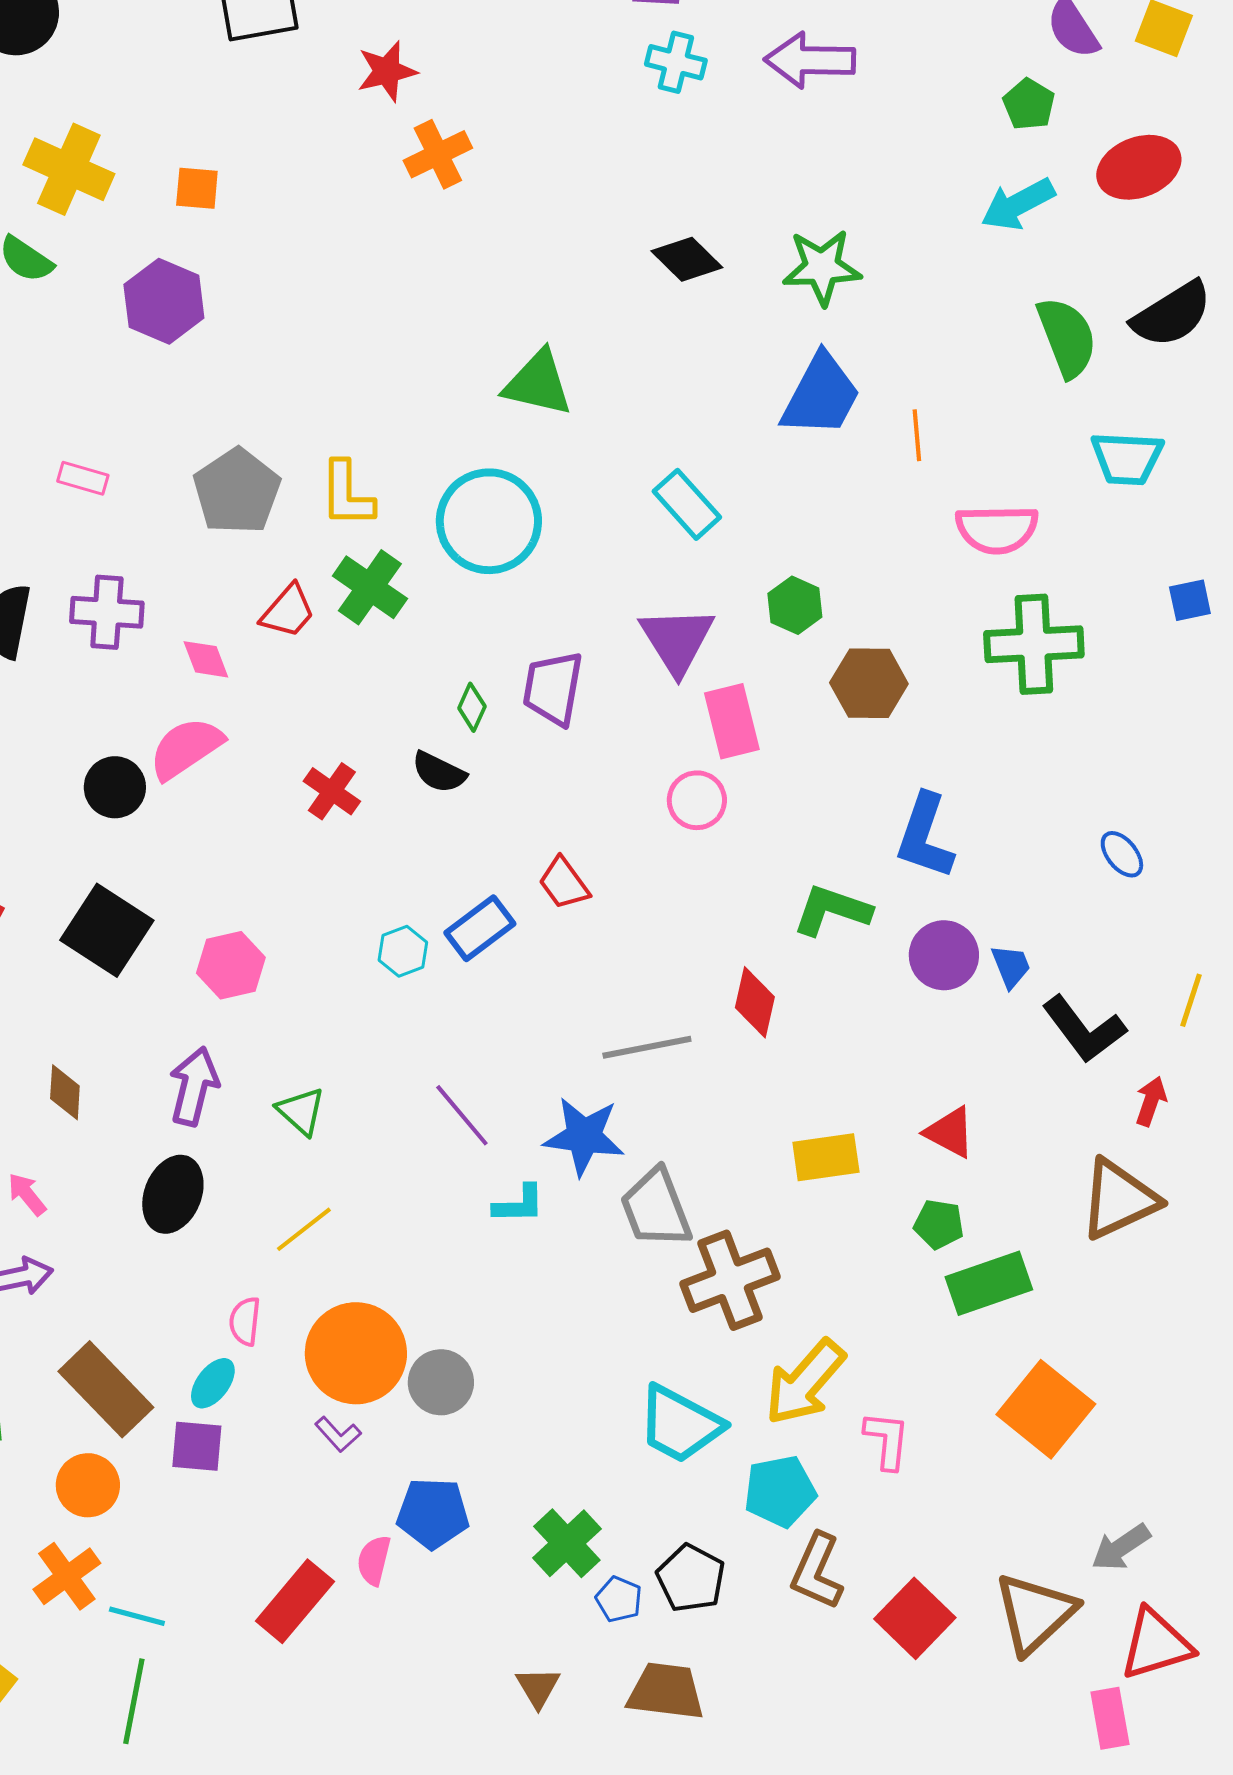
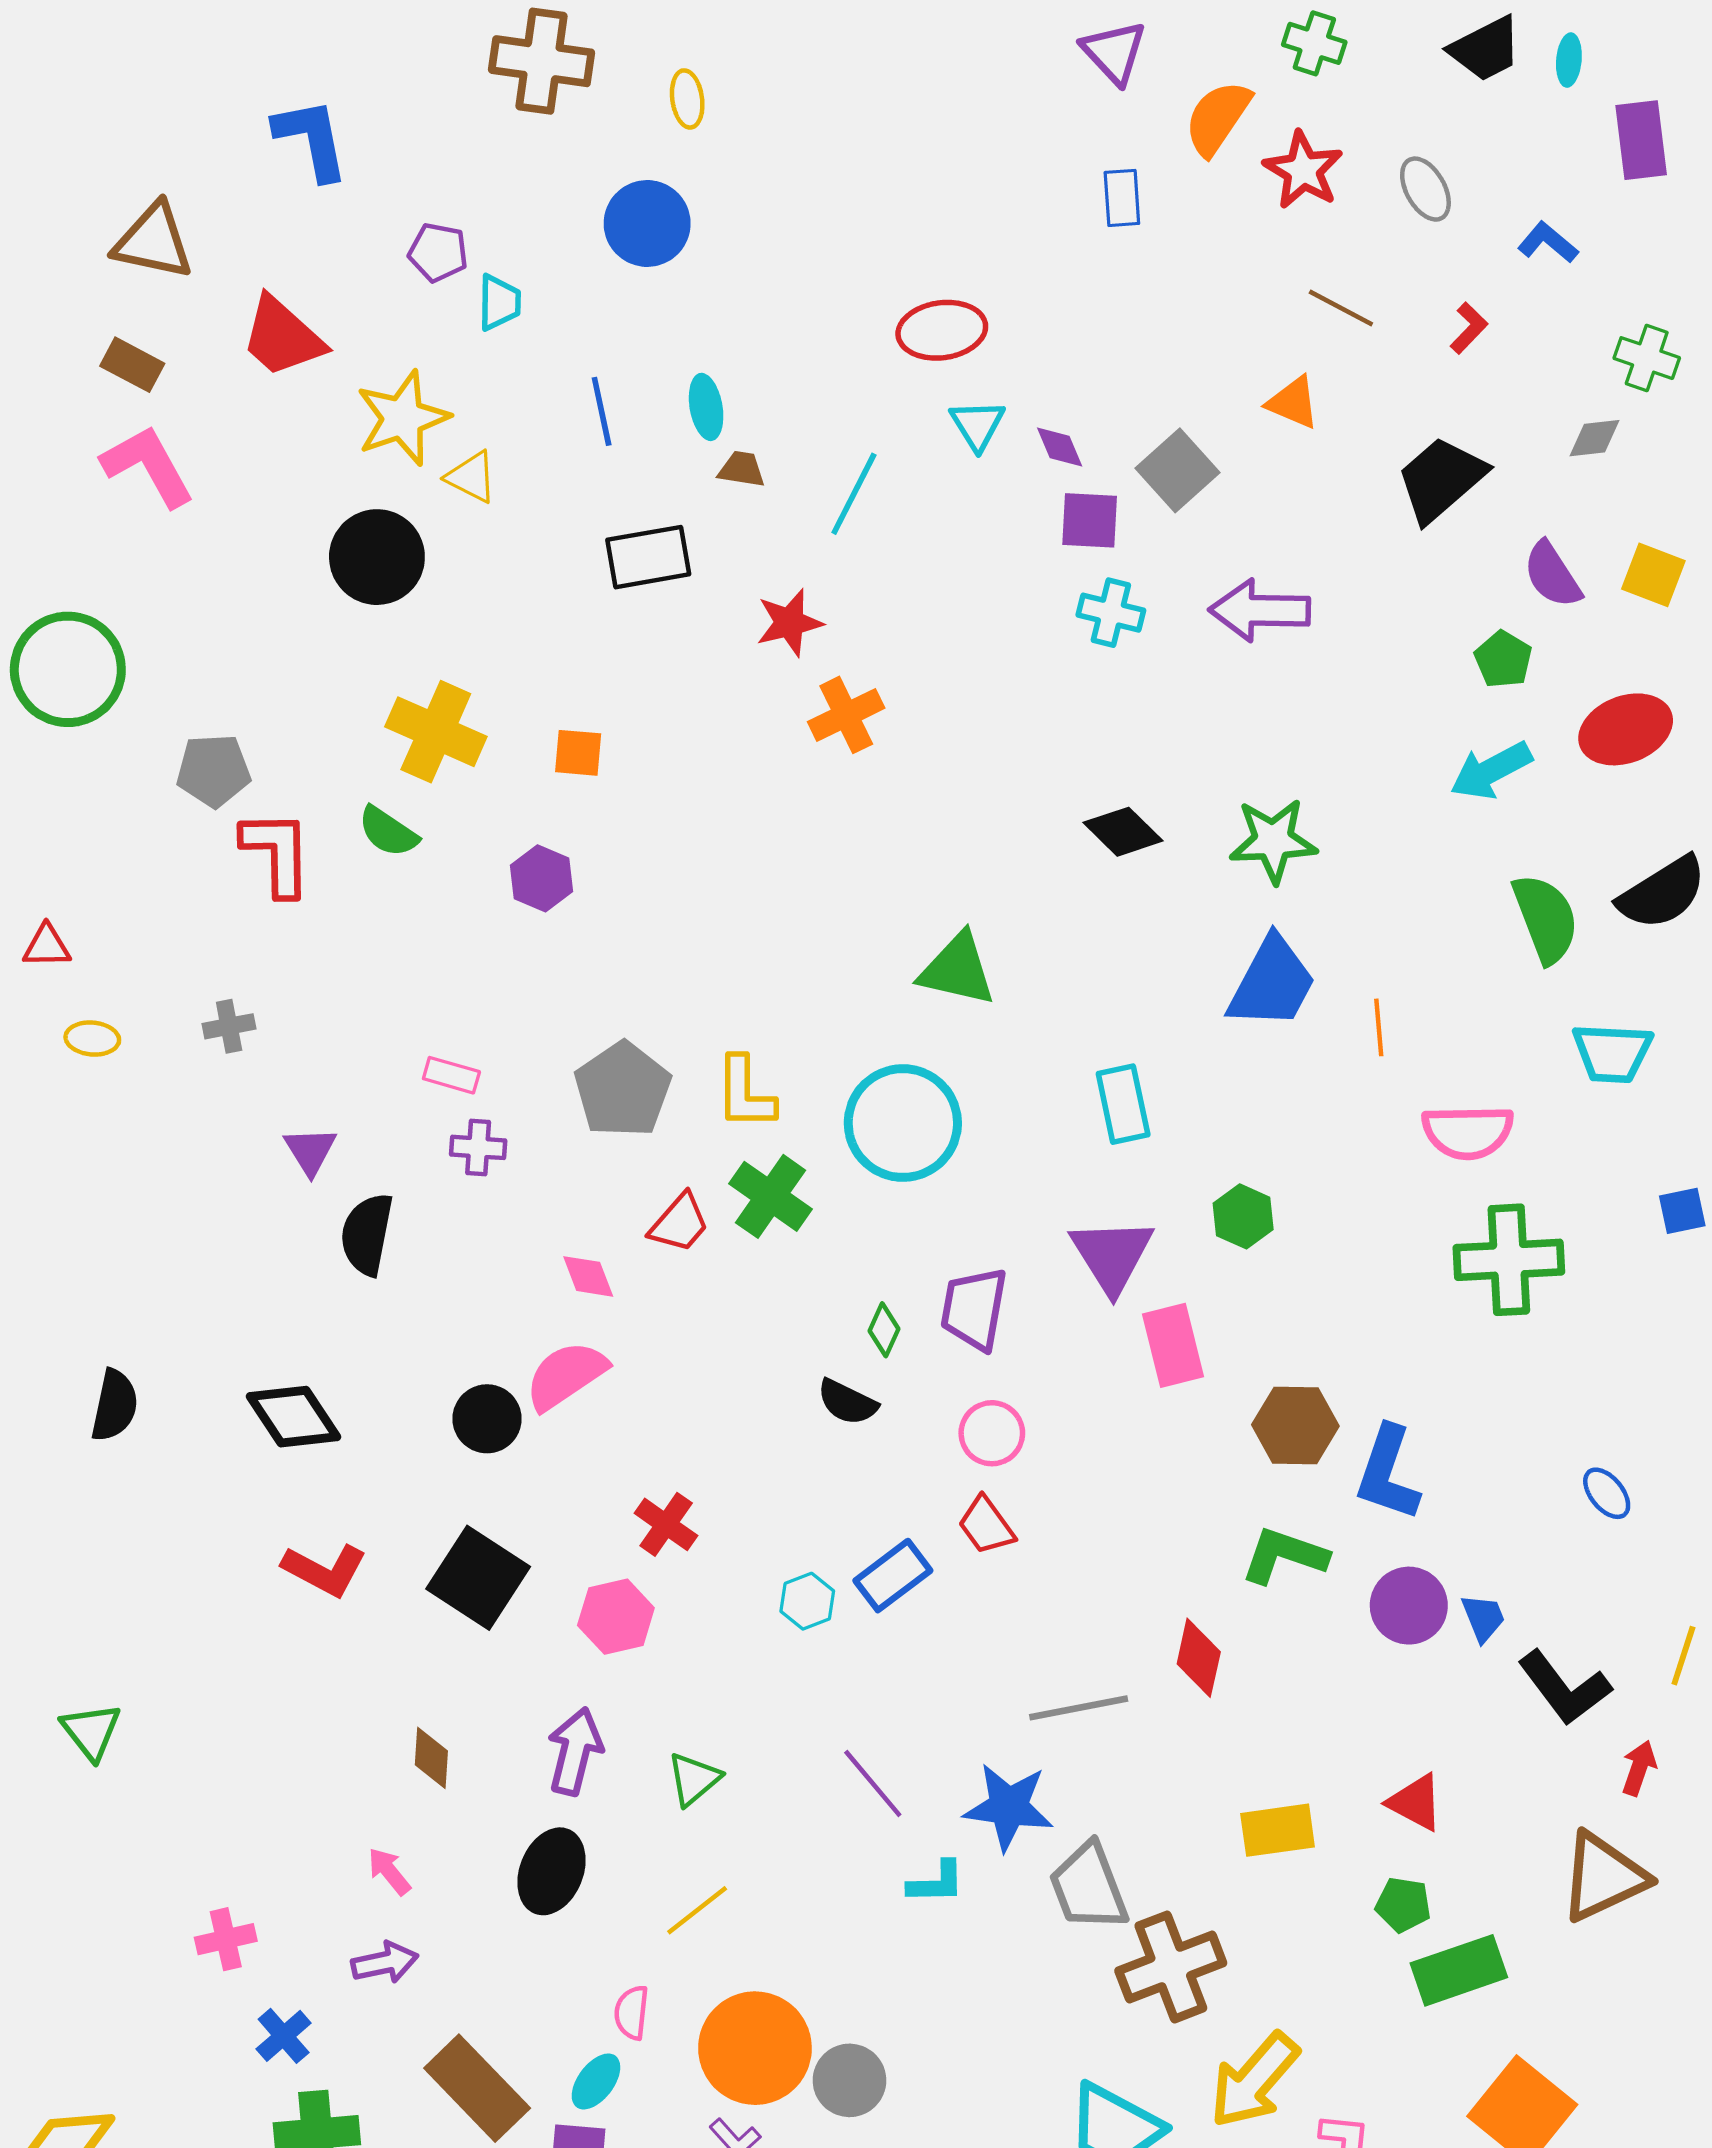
purple hexagon: (164, 301) -> (541, 878), size x0.7
cyan rectangle: (687, 504) -> (1123, 1104), turned 30
purple cross: (107, 612) -> (478, 1147), moved, size x0.7
brown hexagon: (869, 683) -> (1295, 1425), moved
red cross: (332, 791) -> (666, 1524), moved
pink circle: (697, 800) -> (992, 1433), moved
green triangle: (301, 1111) -> (694, 1779), turned 38

